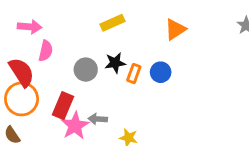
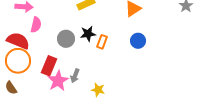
red semicircle: (22, 72) -> (18, 41), turned -35
blue circle: (161, 72) -> (138, 41), moved
gray arrow: (98, 119) -> (75, 76), turned -72

